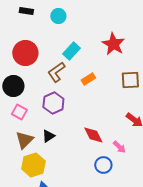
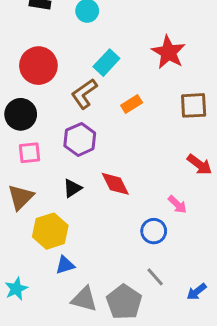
pink square: (19, 112) -> (30, 153), turned -35
red diamond: (93, 135) -> (115, 184), moved
brown triangle: (24, 140) -> (21, 197), moved

